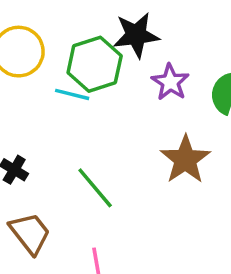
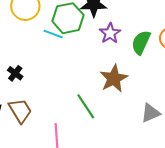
green line: (95, 188) -> (86, 106), moved

